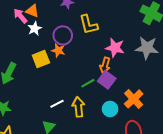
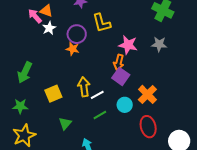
gray star: (147, 48) -> (159, 44), size x0.7
yellow square: (41, 59) -> (53, 94), moved
green line: (88, 83) -> (100, 115), moved
white line: (57, 104) -> (97, 95), moved
yellow arrow: (78, 107) -> (84, 87), moved

